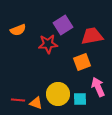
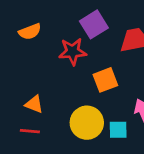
orange square: (82, 62) -> (105, 80), moved
orange triangle: (36, 103) -> (34, 104), moved

